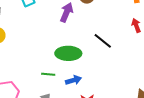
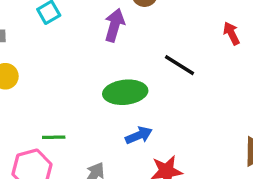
green line: (48, 74) -> (54, 137), moved

